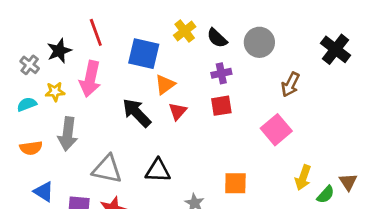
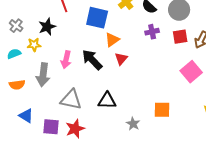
black star: (59, 51) -> (47, 27), moved
pink arrow: (90, 79) -> (66, 60), moved, size x0.7
red square: (221, 106) -> (180, 37), moved

